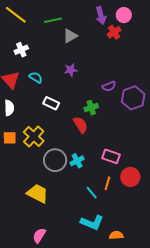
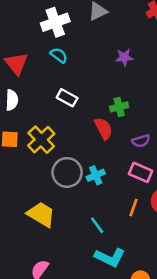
white cross: (21, 50) -> (55, 22), moved, size x1.5
purple star: (71, 70) -> (124, 57), moved
cyan semicircle: (36, 77) -> (59, 55), moved
purple semicircle: (109, 86) -> (141, 141), moved
cyan line: (92, 193) -> (97, 225), moved

